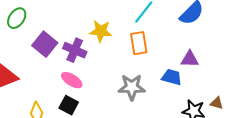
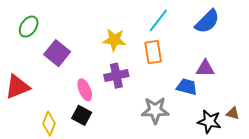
purple cross: (75, 50) -> (116, 76), moved, turned -35
pink ellipse: (72, 80) -> (85, 90), turned 35
gray star: (132, 87) -> (155, 110), moved

